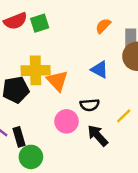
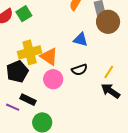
pink circle: (67, 121) -> (53, 79), moved
black arrow: (98, 136) -> (111, 91), moved
black rectangle: (19, 137) -> (28, 100), moved, turned -35

